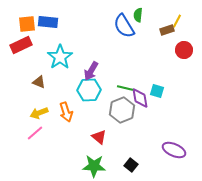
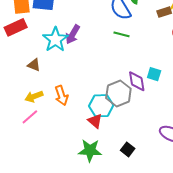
purple arrow: (91, 71) -> (73, 34), moved
green line: (125, 88) -> (121, 34), moved
cyan hexagon: (89, 90) -> (101, 106), moved

